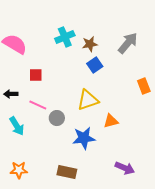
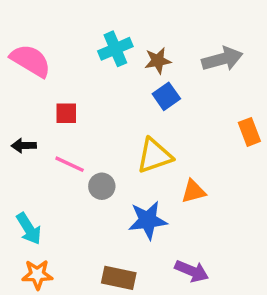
gray arrow: (128, 43) -> (222, 59), turned 35
cyan arrow: (17, 126) -> (29, 229), moved
purple arrow: (125, 168) -> (192, 271), moved

